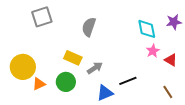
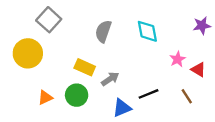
gray square: (42, 17) -> (49, 20), turned -30
cyan diamond: (147, 29) -> (147, 31), moved
yellow circle: (23, 67) -> (28, 53), moved
brown line: (168, 92) -> (187, 96), moved

